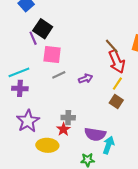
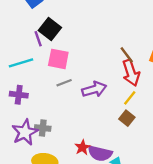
cyan line: (19, 72) -> (21, 63), moved
purple arrow: (86, 79) -> (94, 89), size x1.5
gray cross: (68, 118) -> (43, 128), moved
red star: (63, 129) -> (82, 147), moved

